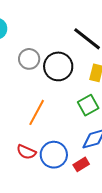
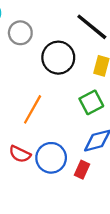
gray circle: (29, 59) -> (20, 33), moved
red rectangle: (81, 164) -> (82, 170), turned -35

